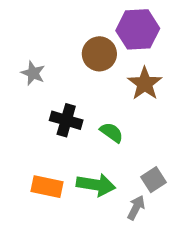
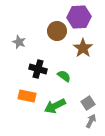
green arrow: (96, 185) -> (55, 106), turned 145
orange rectangle: (47, 187) -> (27, 96), moved
gray arrow: (136, 208) -> (91, 121), moved

